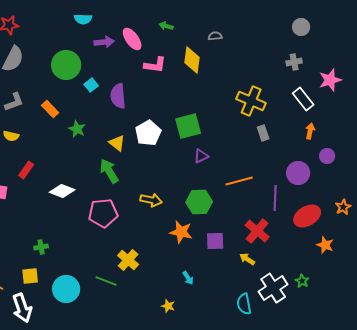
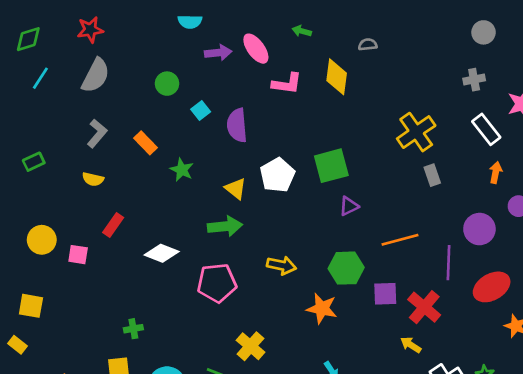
green circle: (66, 65) -> (167, 84), size x0.6
yellow cross: (251, 101) -> (416, 132), turned 32
gray L-shape: (14, 102) -> (97, 133), turned -30
green arrow: (109, 171) -> (225, 226), turned 115
purple square: (215, 241) -> (385, 294), moved

